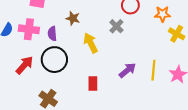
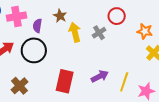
pink cross: (29, 29) -> (16, 17), turned -30
yellow arrow: (91, 43) -> (75, 32), moved
red rectangle: (93, 84) -> (65, 81), size x1.6

